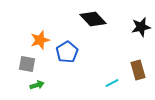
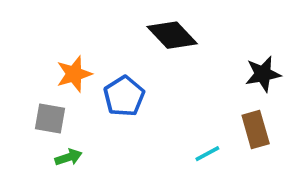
black star: (141, 27) -> (263, 74), moved

